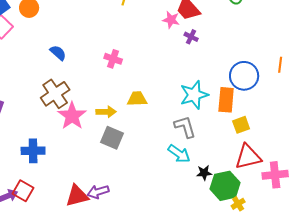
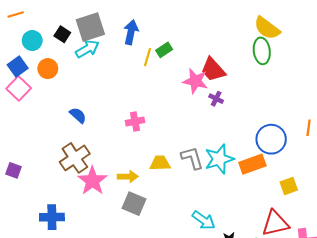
pink star: (171, 20) -> (195, 81), size x1.4
pink cross: (113, 59) -> (135, 122), turned -30
orange rectangle: (226, 100) -> (252, 164), turned 65
yellow square: (241, 125) -> (289, 186), moved
gray L-shape: (185, 127) -> (192, 158), moved

